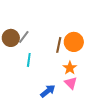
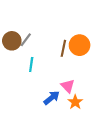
orange star: (70, 68) -> (75, 102), moved
pink triangle: (71, 83) -> (68, 86), moved

